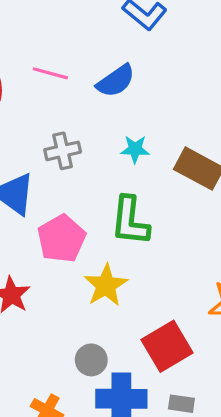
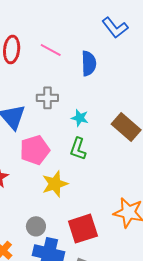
blue semicircle: (116, 81) -> (89, 63), turned -70
cyan star: (135, 149) -> (80, 118), moved
green L-shape: (130, 221) -> (78, 149), size x0.7

